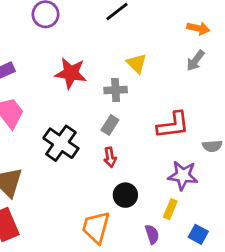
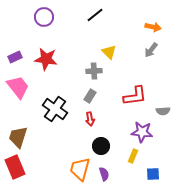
red star: (71, 73) -> (46, 59), moved
purple semicircle: (152, 234) -> (104, 174), moved
blue square: (198, 234) -> (153, 174), turned -32

